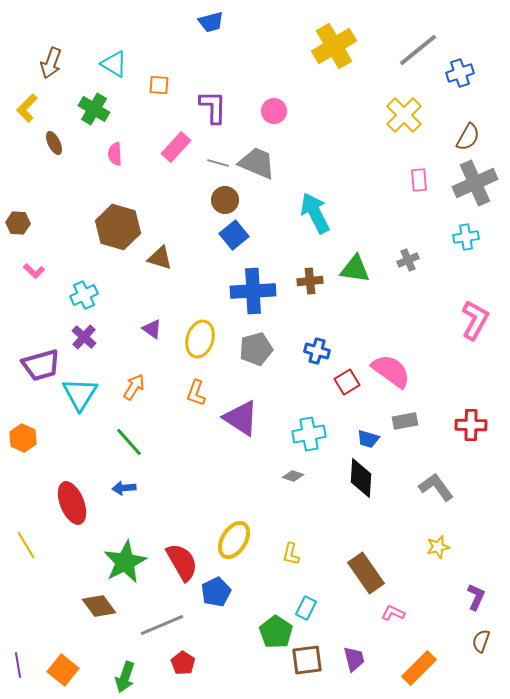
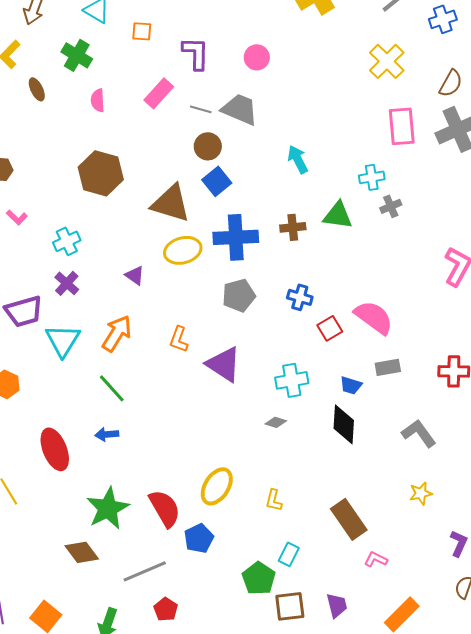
pink rectangle: (419, 180) -> (402, 126), size x1.6
cyan arrow: (315, 213) -> (298, 159), size x0.7
cyan cross: (466, 237) -> (372, 177), moved
brown triangle: (160, 258) -> (171, 203), moved, size x1.6
yellow ellipse: (200, 339) -> (183, 250), moved, turned 57
orange arrow: (134, 387) -> (117, 333), size x1.4

